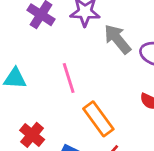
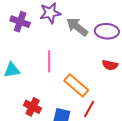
pink line: (69, 78) -> (49, 61), turned 30

